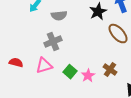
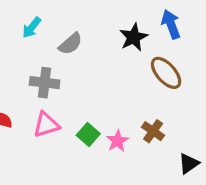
gray semicircle: (59, 16) -> (70, 44), turned -35
gray cross: (53, 42) -> (45, 83), moved, turned 30

